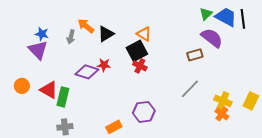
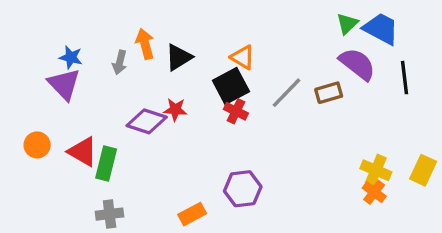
black line: (243, 19) -> (405, 78), moved
orange arrow: (86, 26) -> (145, 44), turned 36
gray line: (190, 89) -> (287, 93), moved

